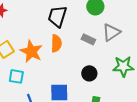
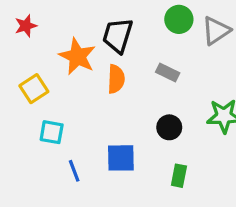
gray triangle: (111, 32) -> (216, 31), moved
orange star: (31, 51) -> (77, 56), moved

